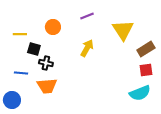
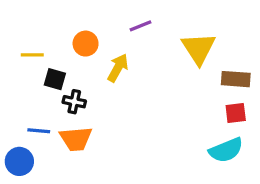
yellow arrow: (87, 48) -> (118, 68), moved
brown rectangle: (146, 49) -> (236, 79), turned 36
blue line: (21, 73) -> (39, 131), moved

